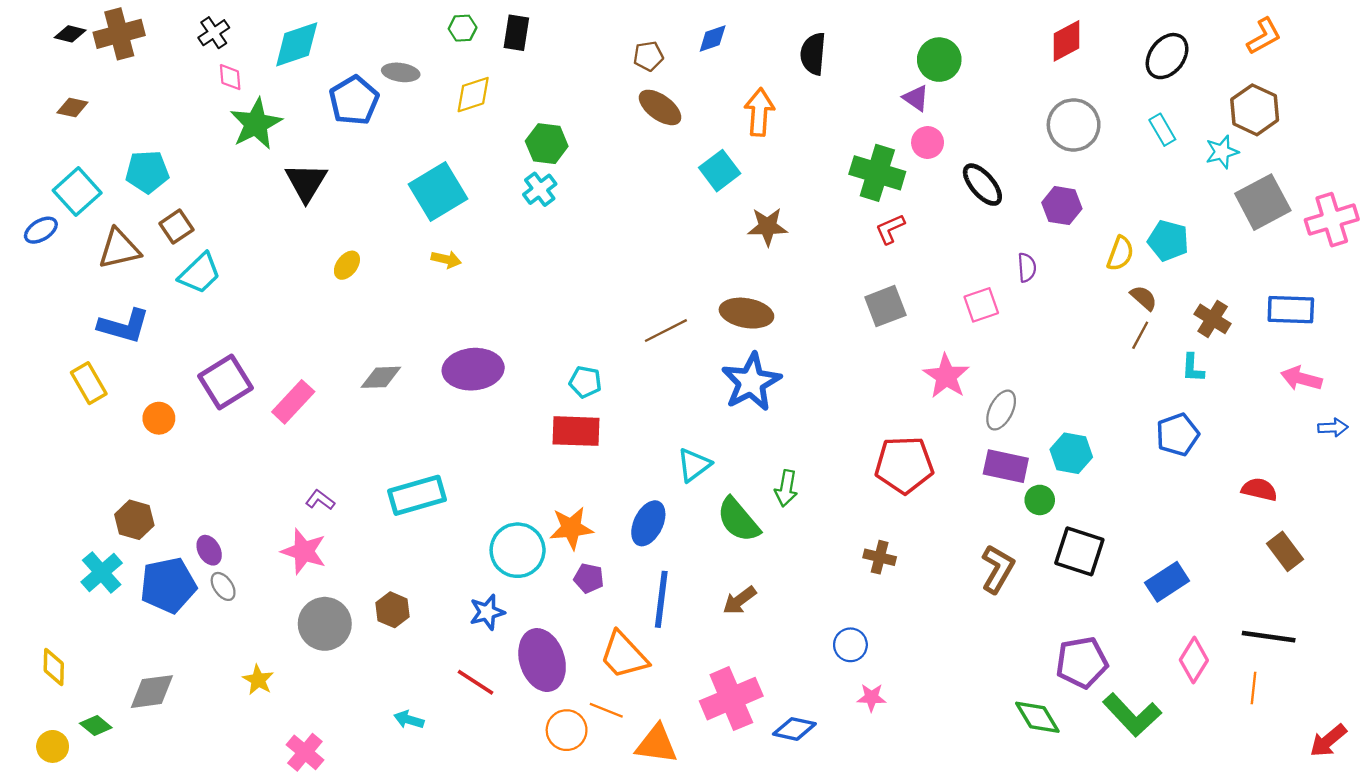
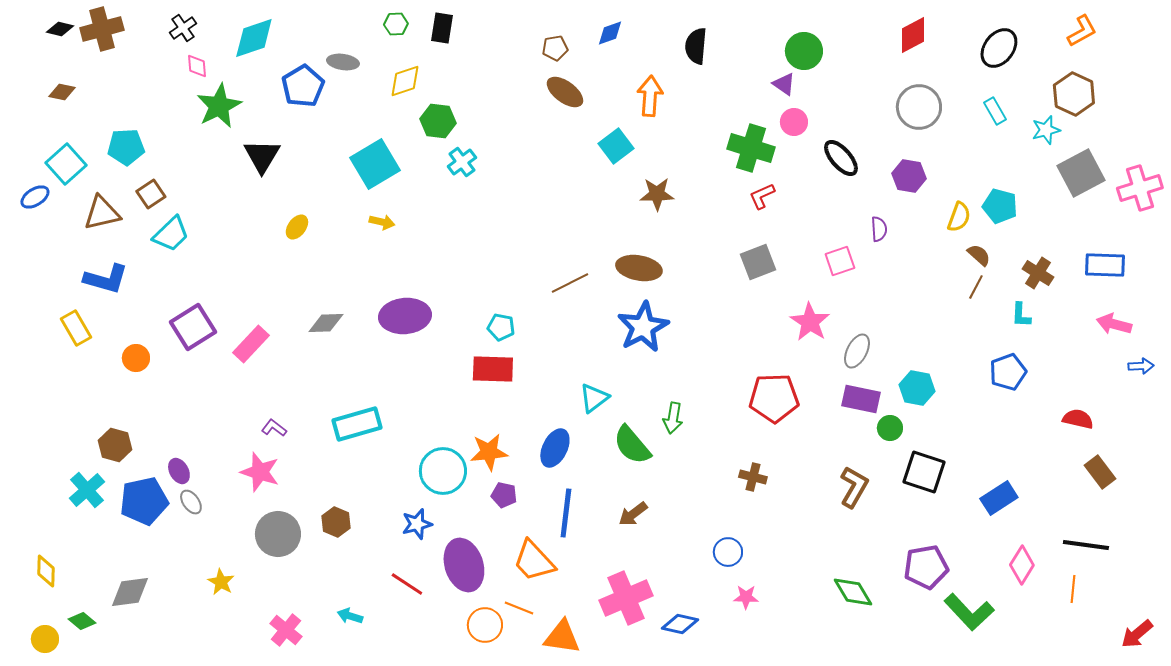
green hexagon: (547, 144) -> (438, 121), moved
green diamond: (1037, 717) -> (853, 592), moved
pink cross: (305, 752) -> (286, 630), moved

